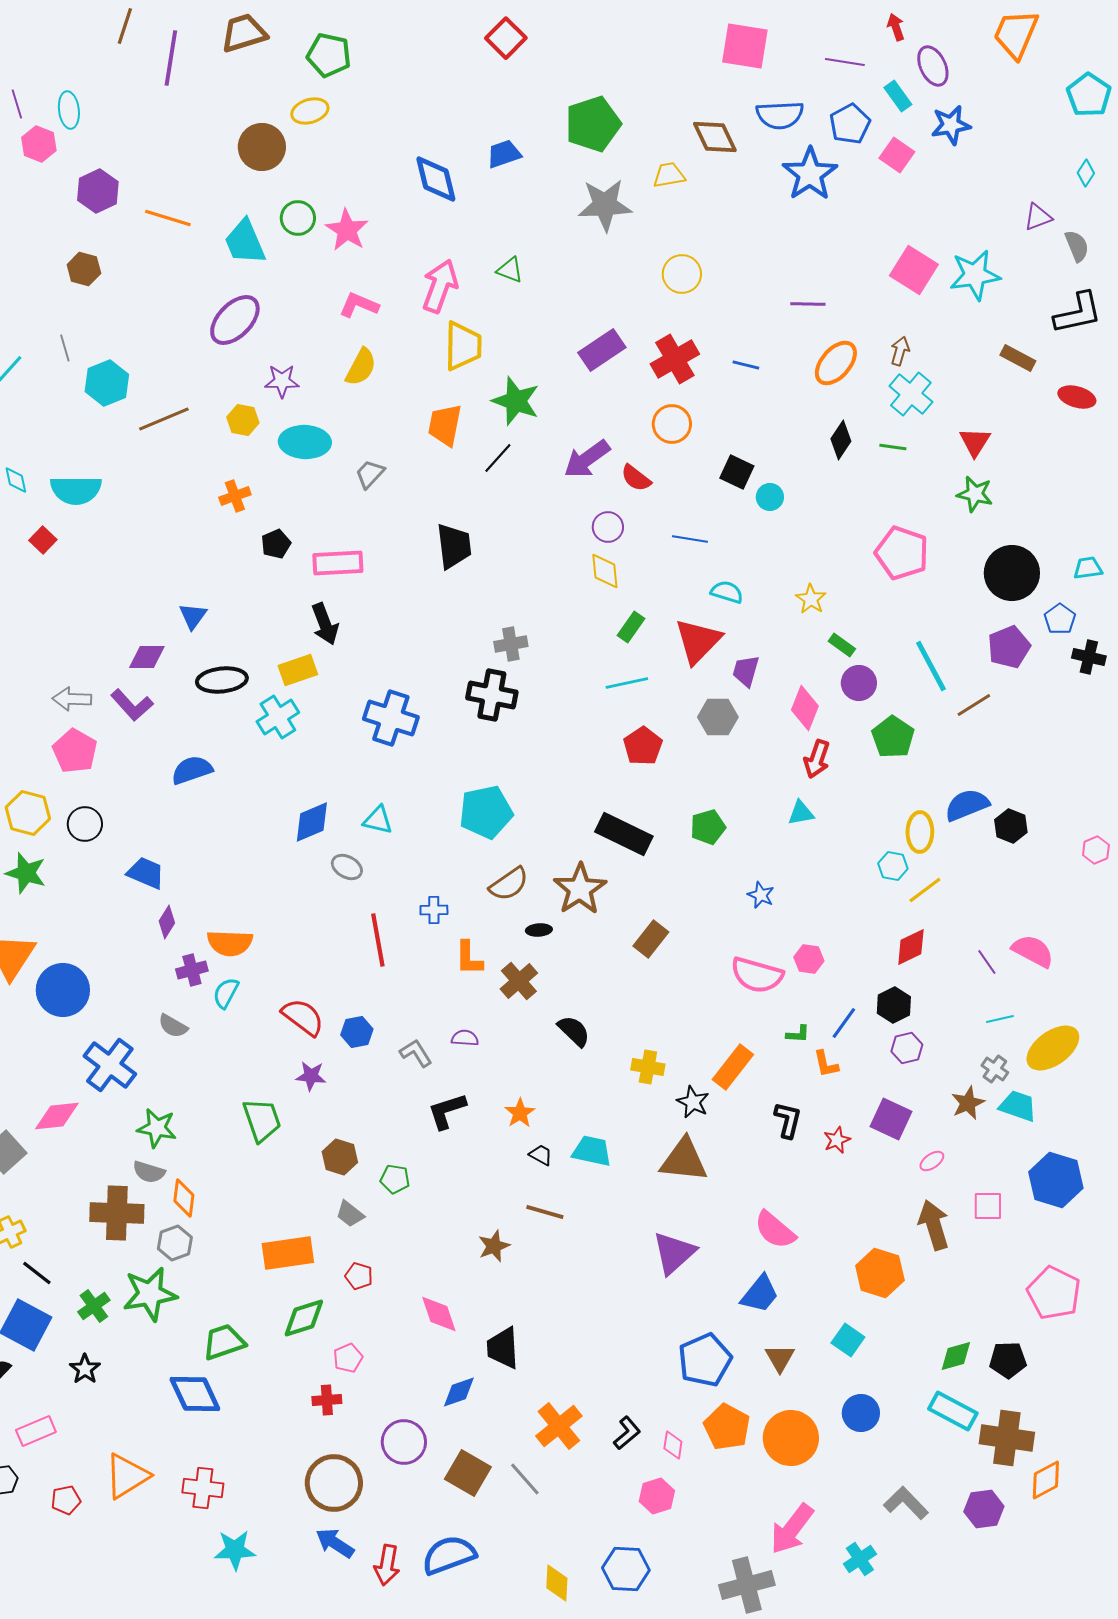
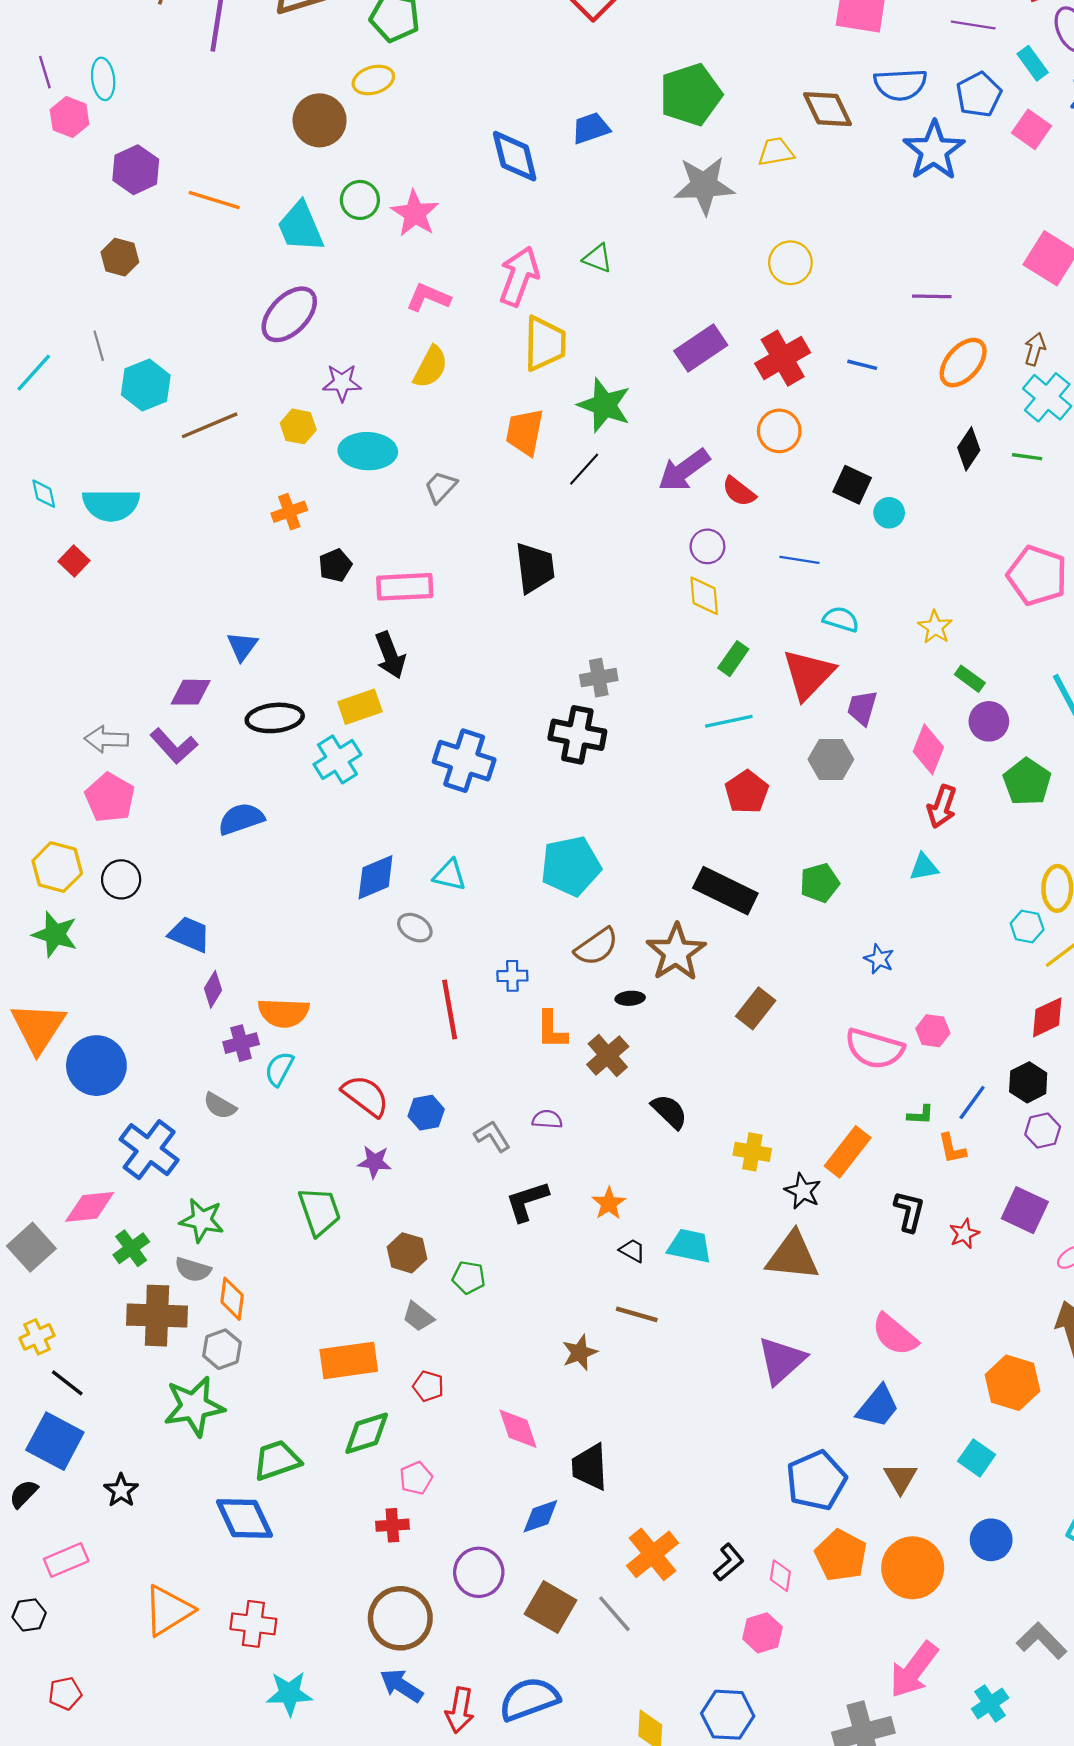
green cross: (94, 1306) -> (131, 1248), moved
red pentagon: (66, 1500) -> (65, 1693), moved

